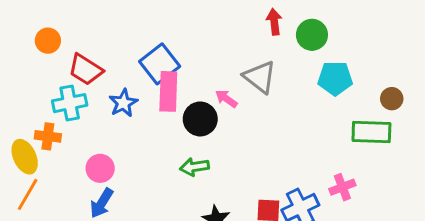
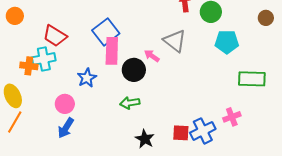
orange circle: (48, 41) -> (15, 16), moved
brown circle: (392, 99) -> (266, 18), moved
blue star: (123, 103) -> (87, 78), moved
orange cross: (48, 136) -> (29, 66), moved

